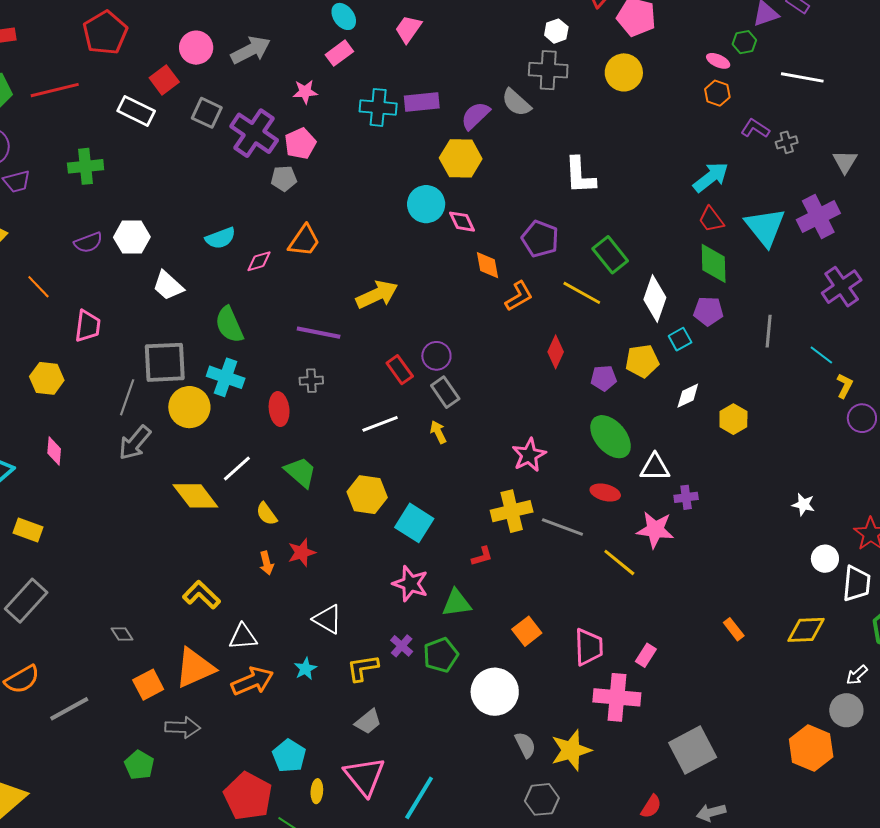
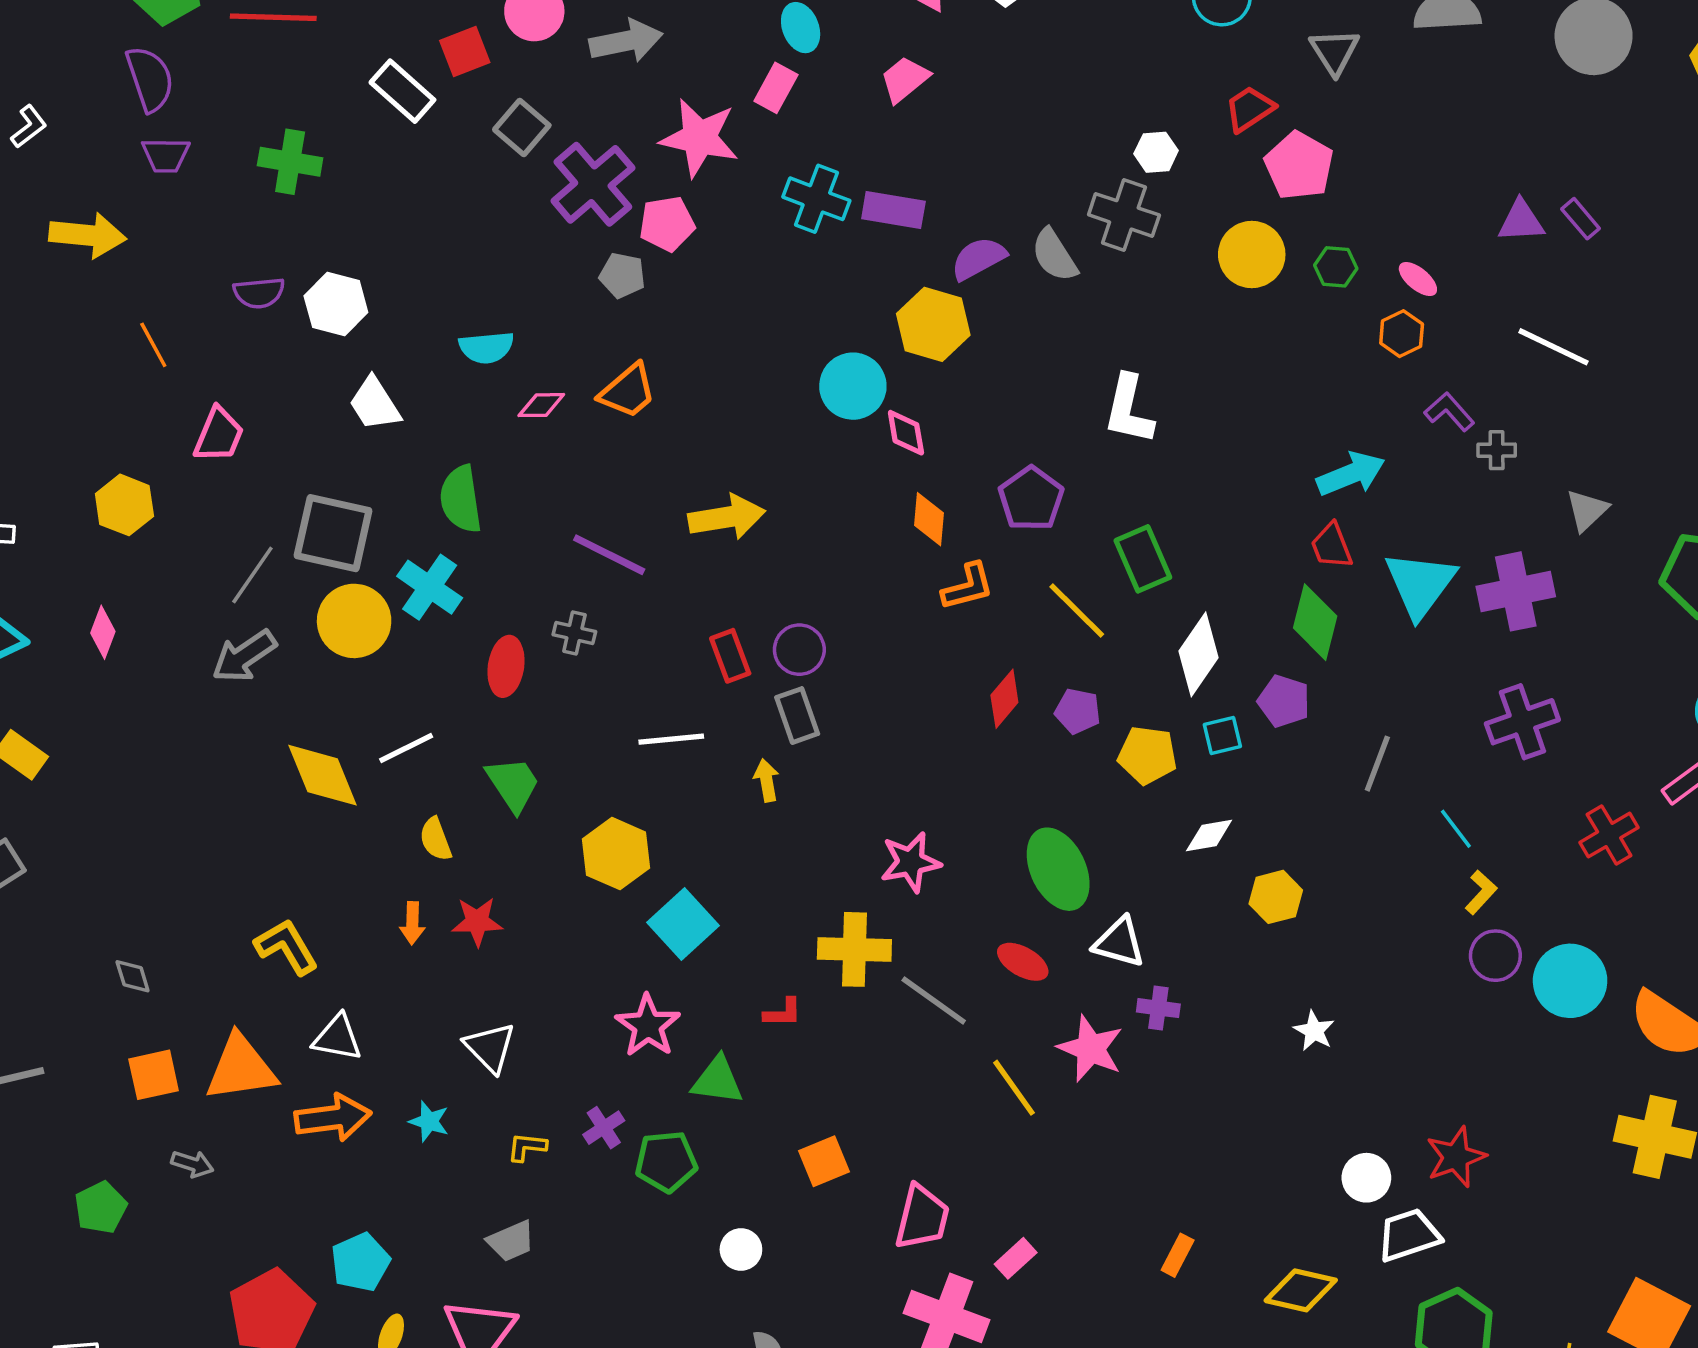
green hexagon: (744, 42) -> (1336, 267), moved
pink rectangle: (339, 53) -> (776, 88), turned -40
pink star: (305, 92) -> (699, 138), size x1.8
purple pentagon: (604, 378) -> (1078, 711), moved
white star: (803, 505) -> (1314, 1031), moved
white trapezoid: (857, 584) -> (1409, 1235), turned -129
orange rectangle: (734, 629) -> (1178, 1255), turned 50
yellow L-shape: (363, 668) -> (527, 1147), size x0.7
cyan star: (305, 669) -> (429, 1121), turned 30
white circle: (495, 692) -> (741, 1249), size x0.5
gray arrow: (183, 727) -> (192, 1164), size x0.7

